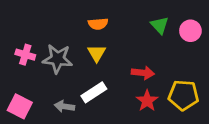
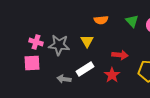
orange semicircle: (98, 24) -> (101, 20), moved
red star: (147, 101) -> (112, 75), moved
pink square: (20, 106) -> (32, 63), moved, turned -30

